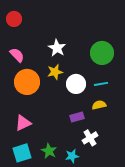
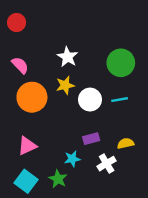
yellow semicircle: (99, 105) -> (126, 143), moved
cyan square: (22, 153) -> (26, 181), turned -36
cyan star: (72, 156) -> (72, 159), moved

